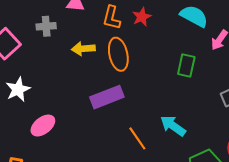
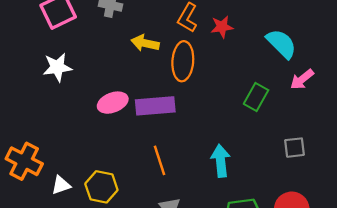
pink ellipse: (43, 126) -> (113, 103), moved
cyan arrow: (173, 126) -> (221, 161), turned 32
orange line: (137, 138) -> (160, 160), moved

